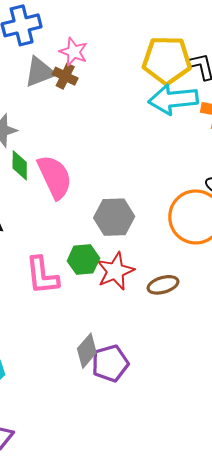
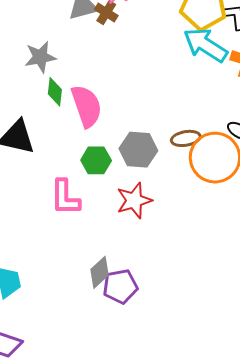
cyan arrow: (173, 99) -> (205, 45), turned 33
green hexagon: (83, 260) -> (96, 160), moved
brown ellipse: (163, 285) -> (186, 138), moved

